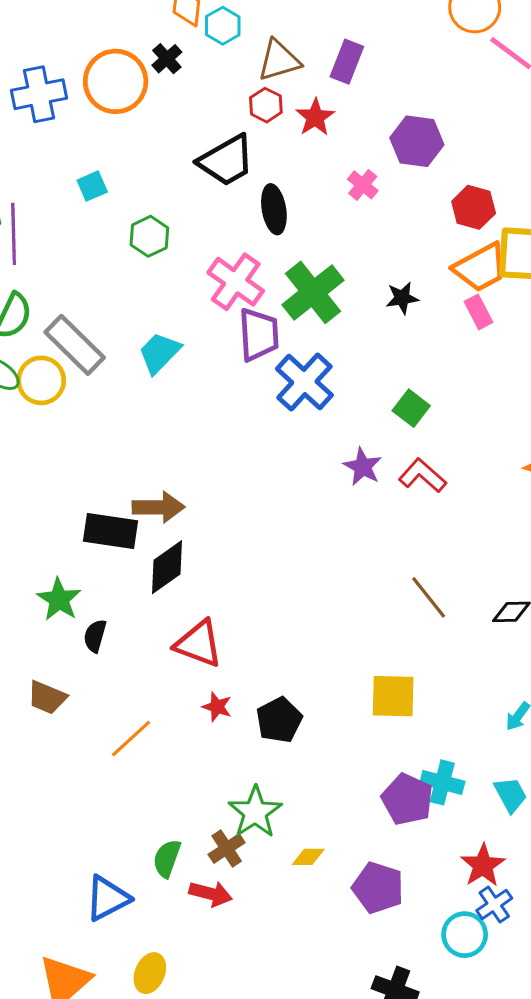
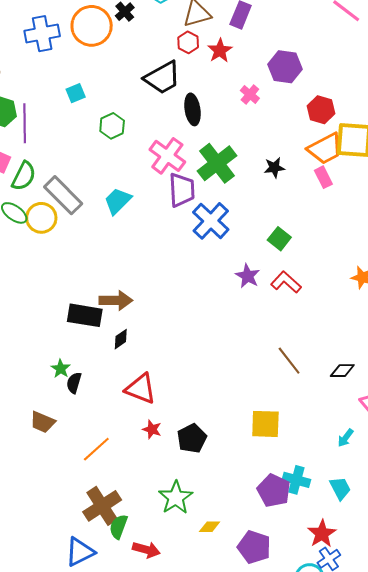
black diamond: (167, 567) -> (121, 339), size x0.6
green star: (59, 599) -> (61, 369), moved, size x0.7
brown cross: (227, 848) -> (102, 506), moved, size x1.6

